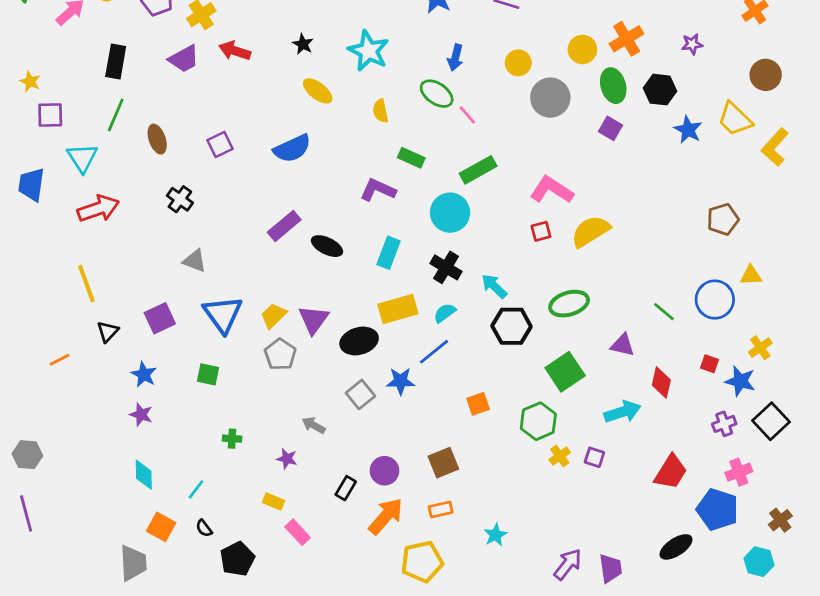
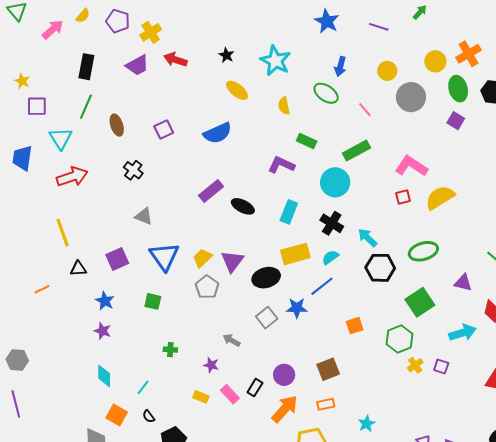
pink line: (467, 115) -> (365, 110), moved
black triangle: (108, 332) -> (78, 269), turned 42
pink rectangle: (298, 532) -> (230, 394), moved

